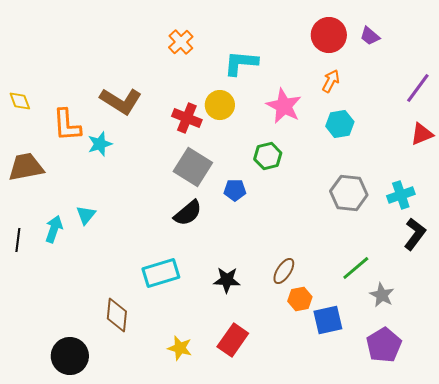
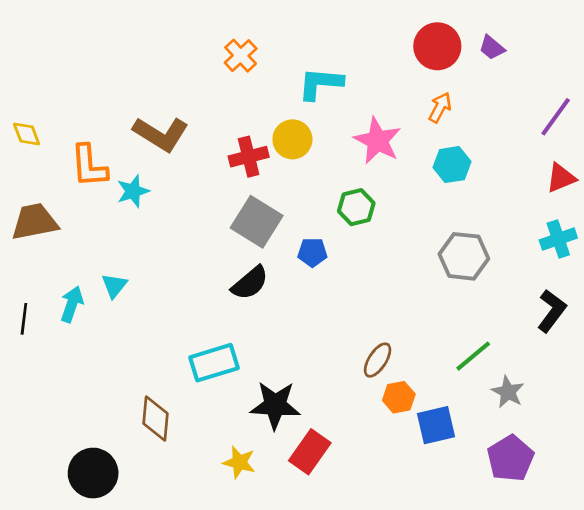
red cross: (187, 118) -> (249, 157), turned -36
cyan cross: (401, 195) -> (558, 239), moved
black star: (227, 280) -> (275, 405), moved, size x1.4

